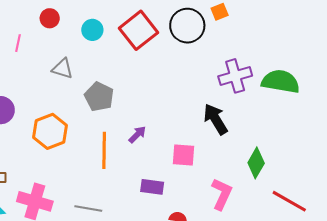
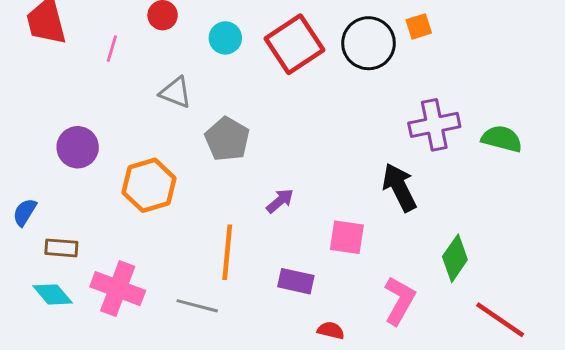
green semicircle: (281, 81) -> (502, 139), size x0.7
orange line: (104, 150) -> (227, 252), moved

